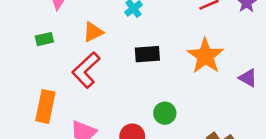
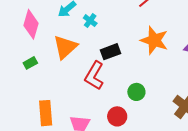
orange triangle: (93, 32) -> (65, 47), size x1.5
red L-shape: (86, 70) -> (94, 76), moved

